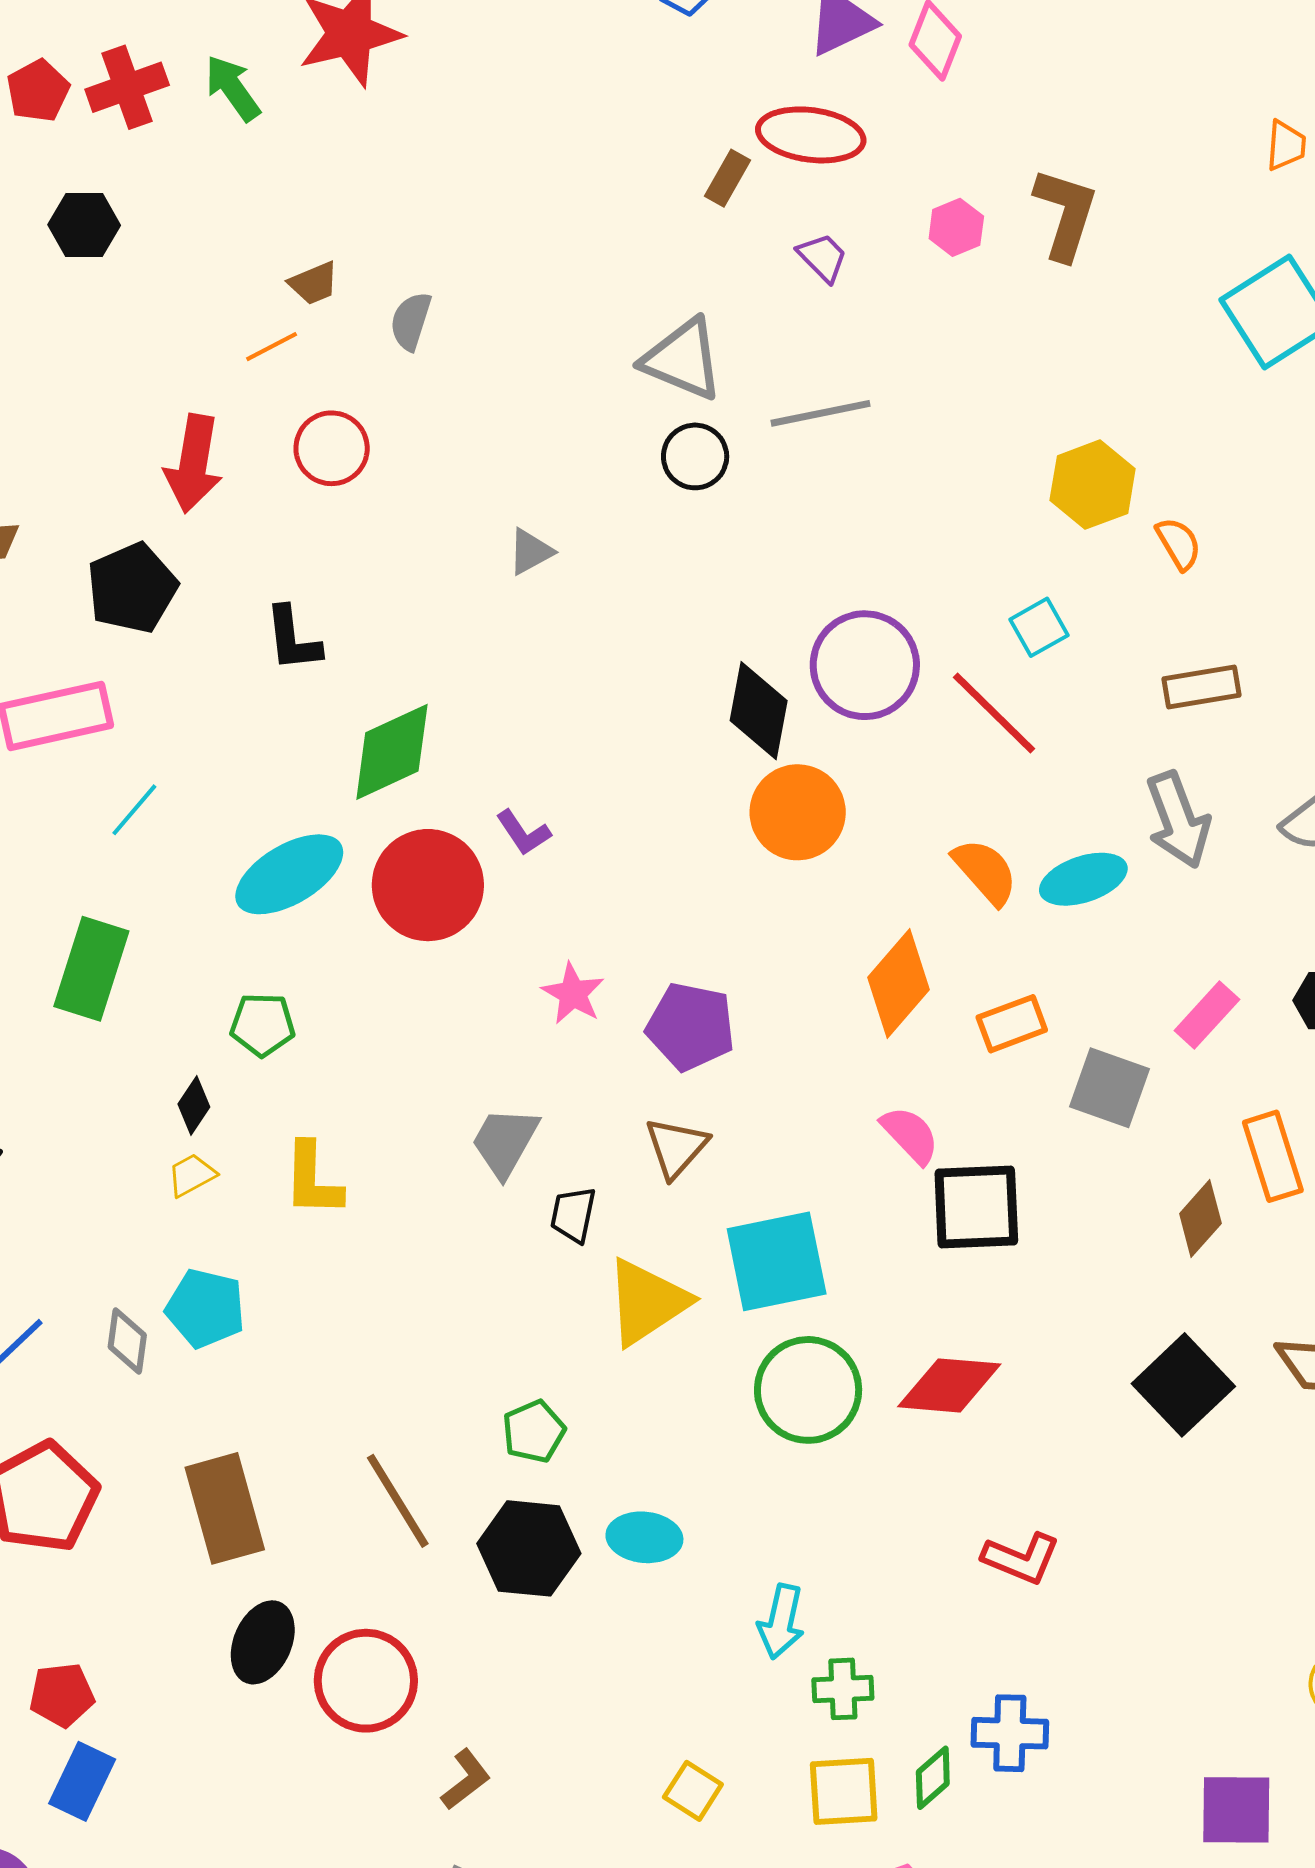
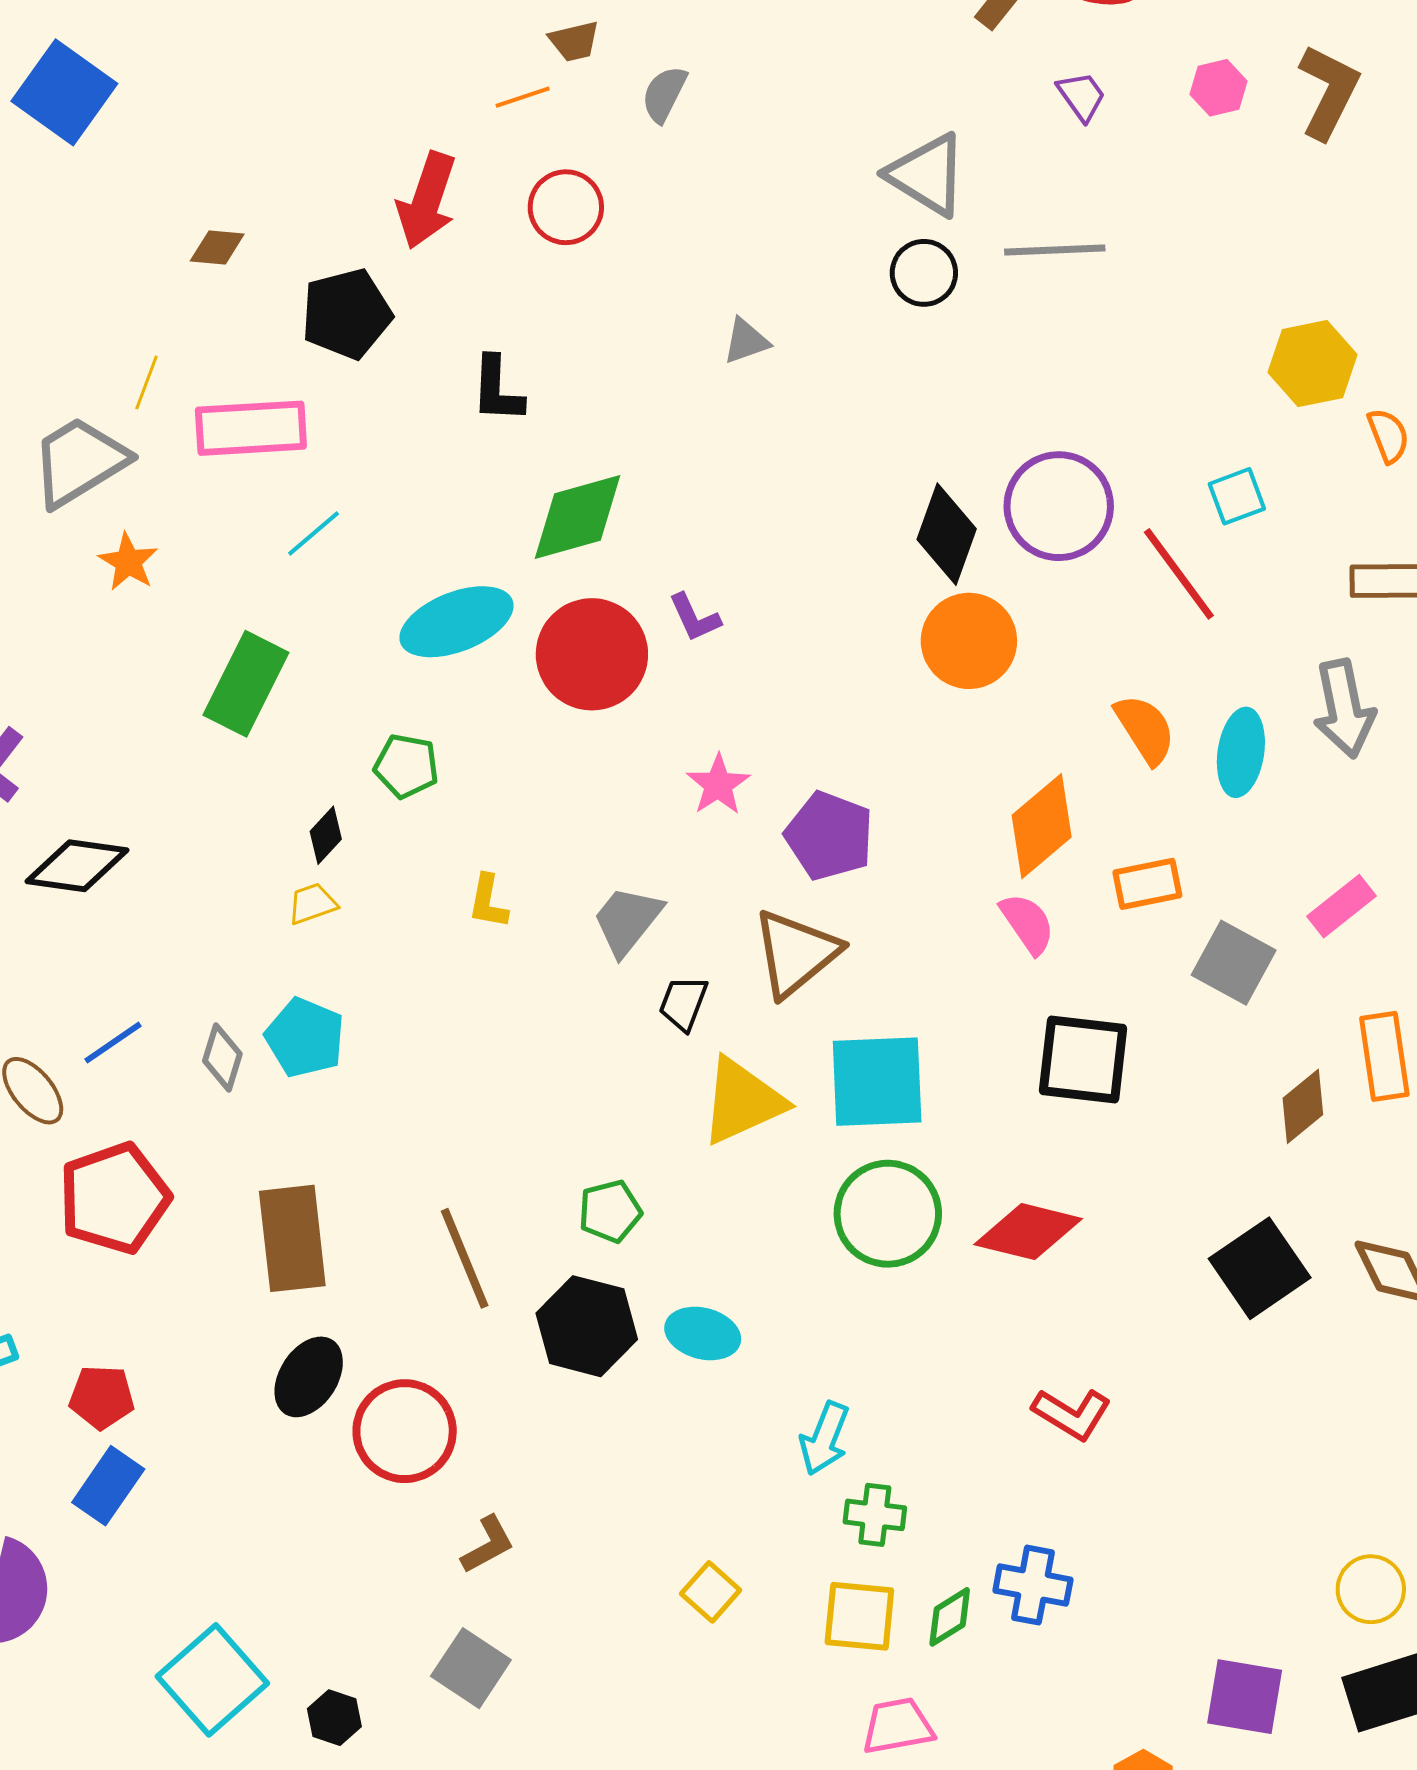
cyan ellipse: (1083, 879) -> (1241, 752), turned -72
pink semicircle: (910, 1135) -> (1027, 924), moved
brown triangle: (676, 1147) -> (796, 953), size x1.4
yellow L-shape: (313, 1179) -> (488, 902), moved, size x0.7

